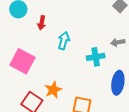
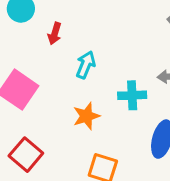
orange star: (53, 90) -> (86, 116), moved

